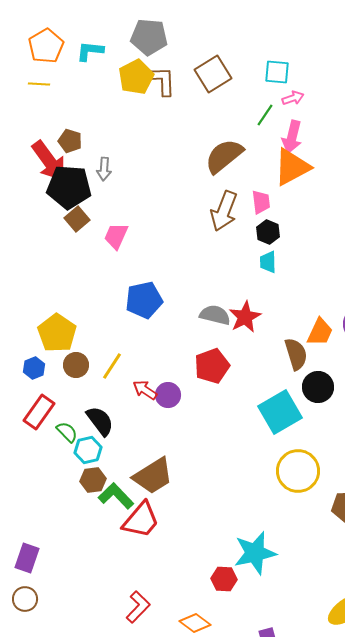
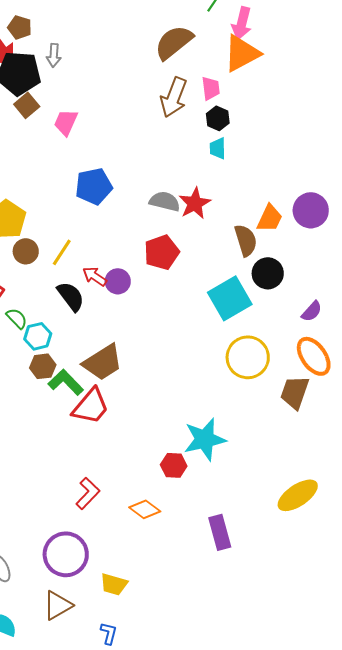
black semicircle: (100, 421) -> (71, 296), moved

